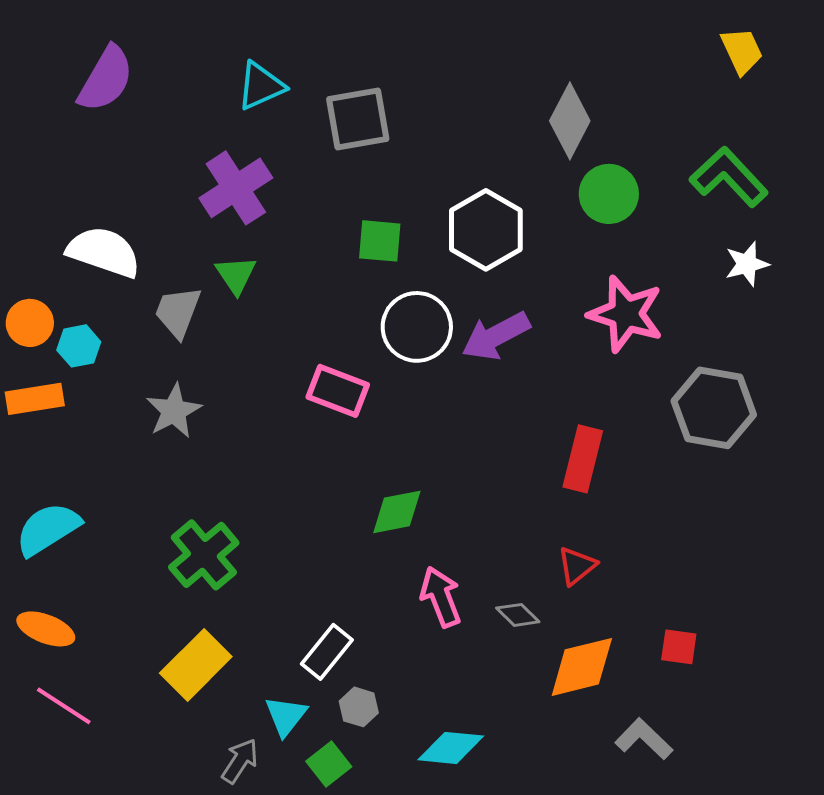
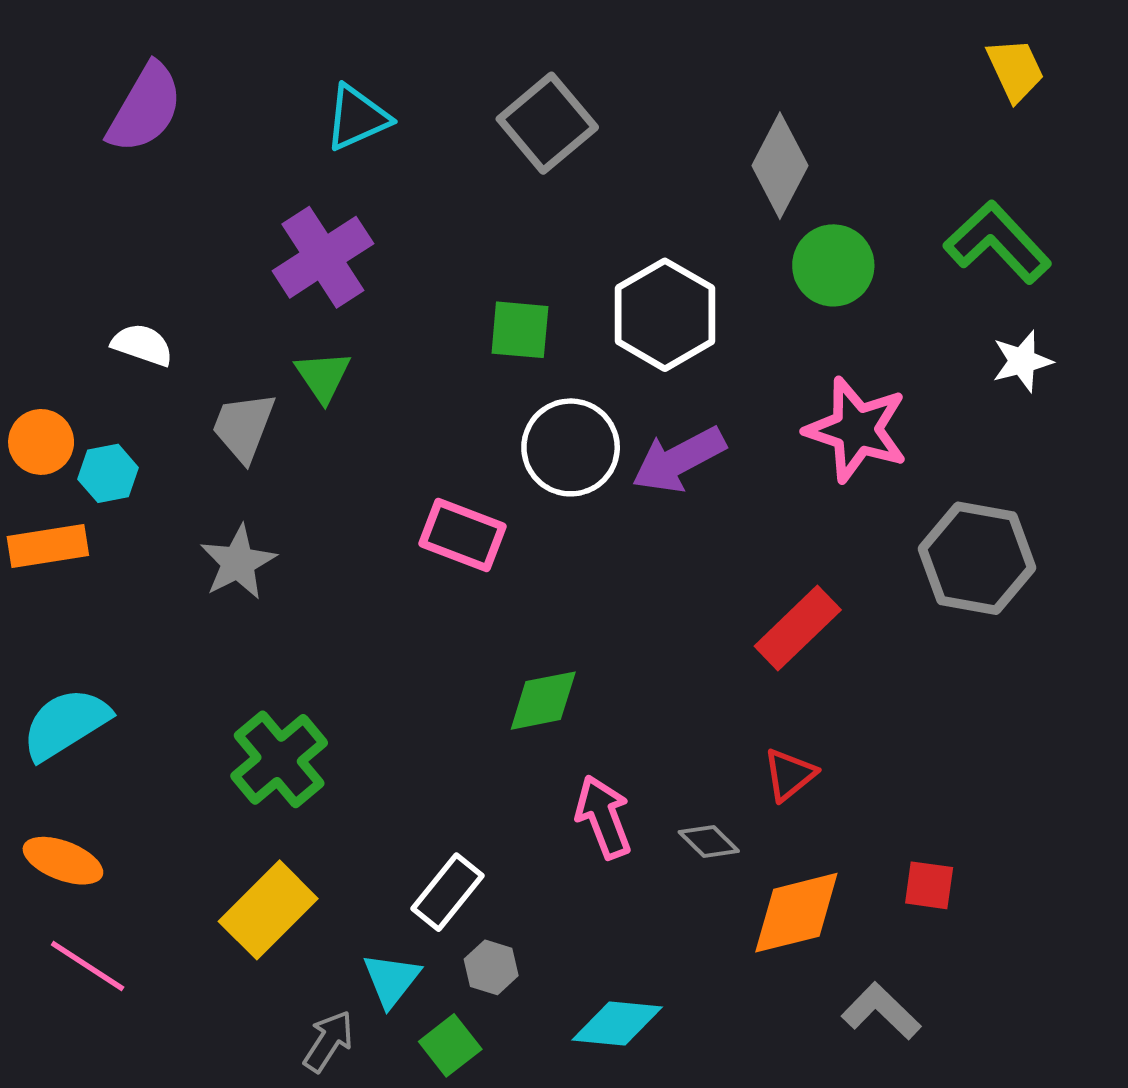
gray square: (358, 119) -> (547, 123), moved, turned -30
white semicircle: (104, 252) -> (142, 345), size x0.6
red rectangle: (583, 459) -> (798, 628), turned 32

